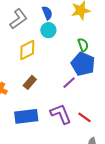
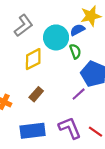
blue semicircle: (47, 13) -> (77, 30), moved, turned -96
cyan circle: (48, 30) -> (56, 37), size x1.5
green semicircle: (83, 45) -> (75, 51), moved

